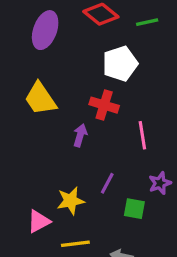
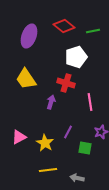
yellow star: (71, 201) -> (45, 143), turned -30
pink triangle: (39, 221) -> (19, 137), moved

